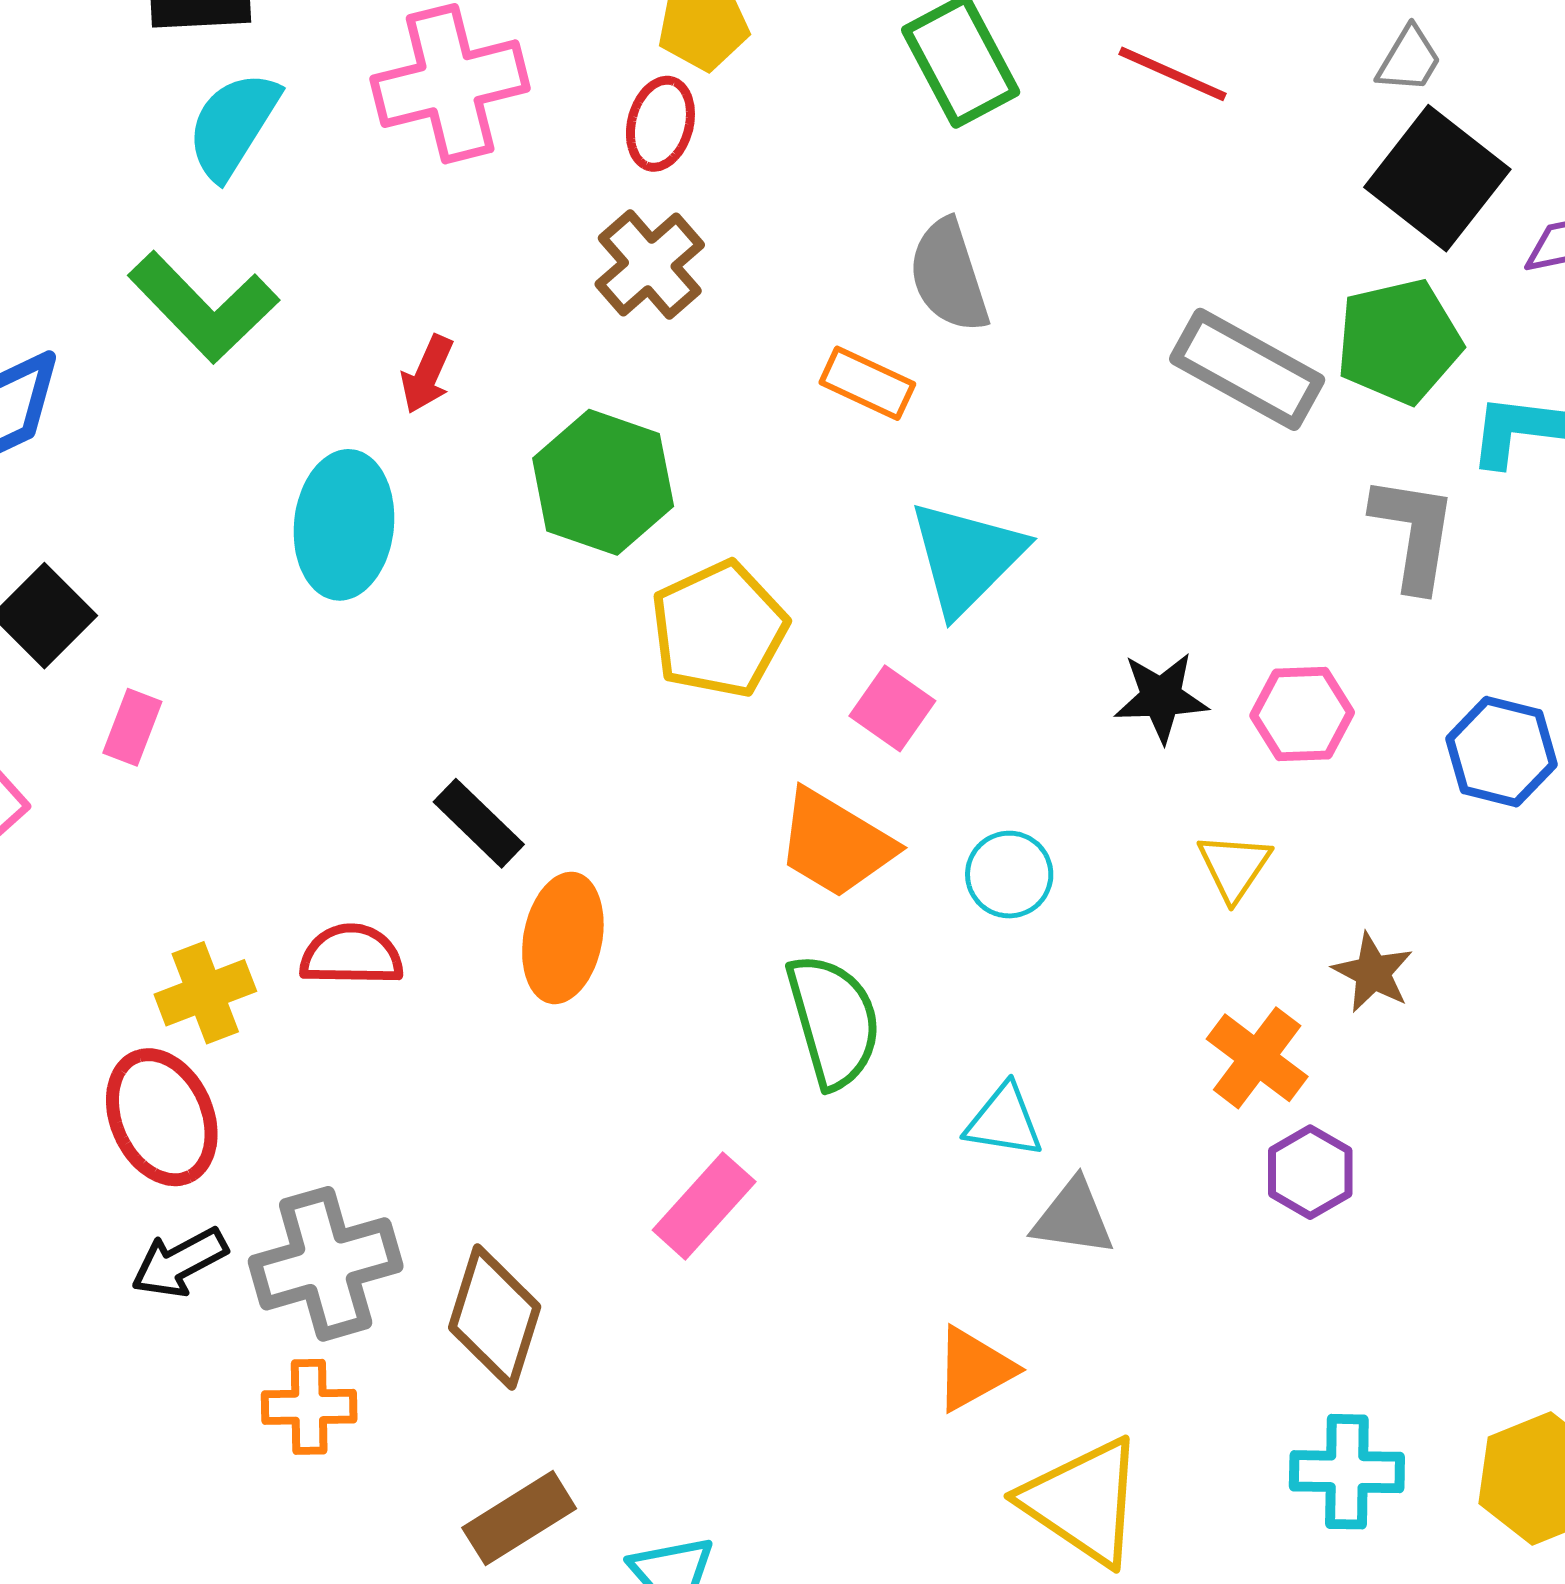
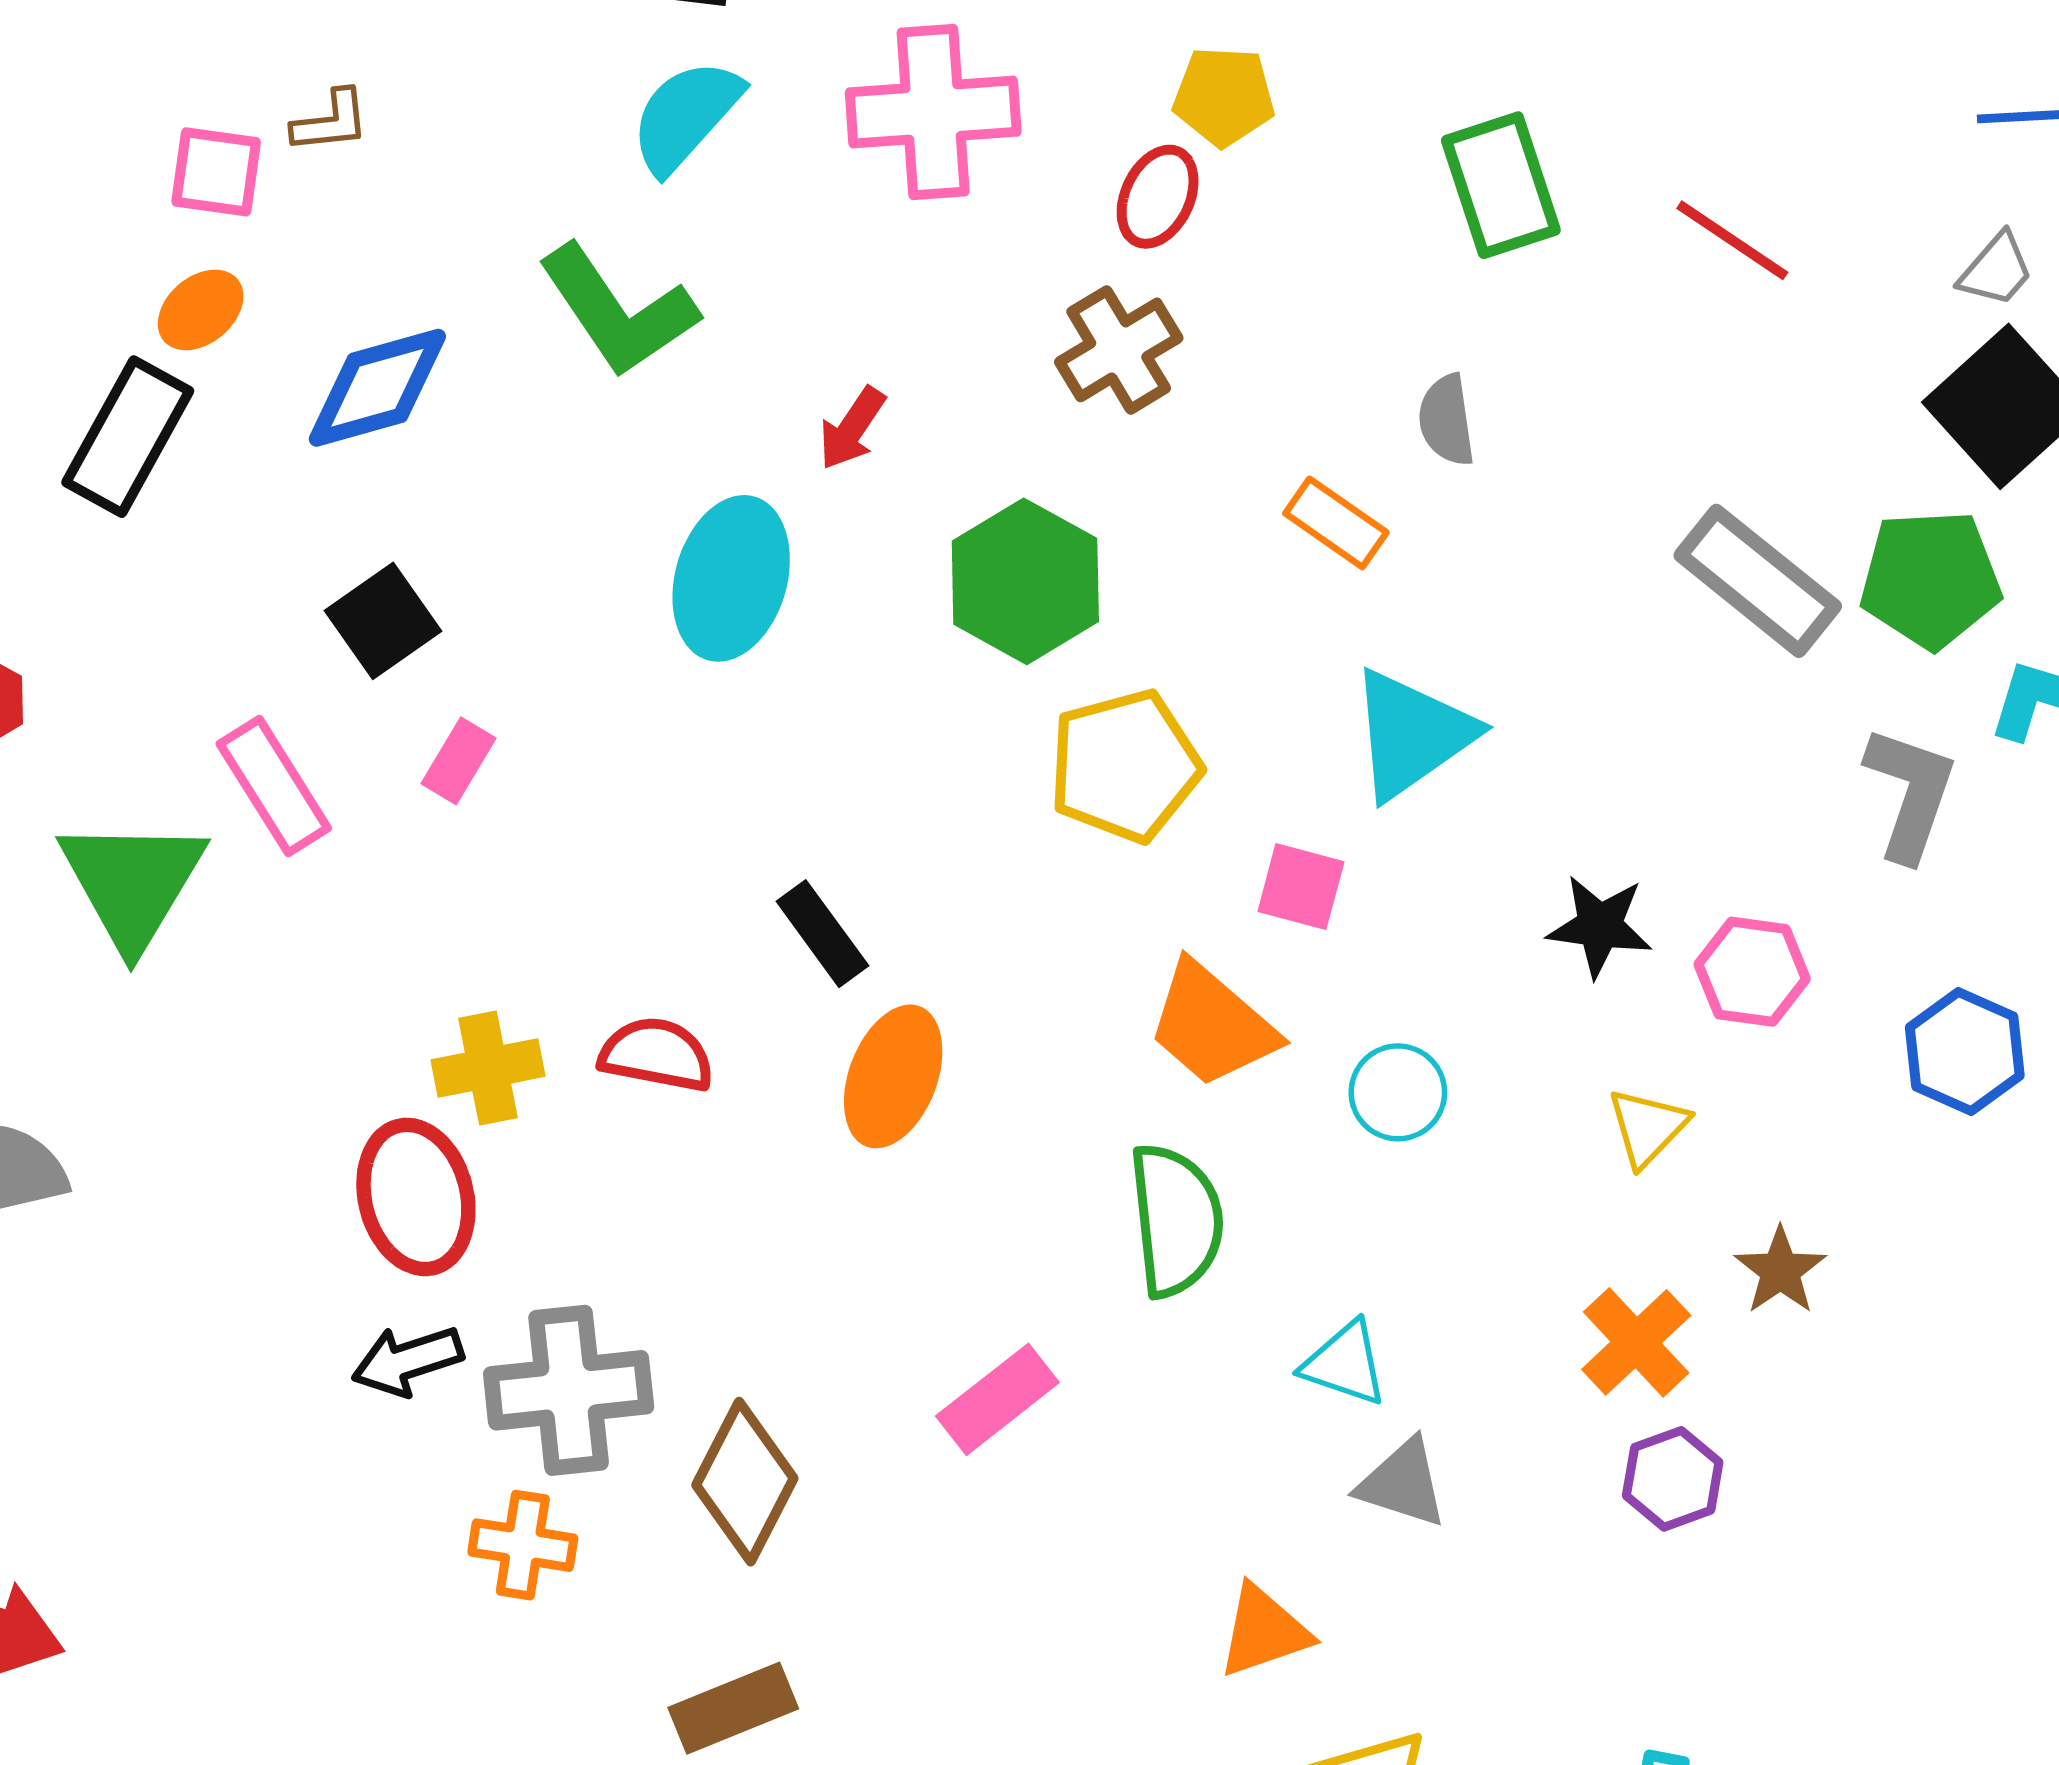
gray semicircle: (949, 276) -> (1447, 420), size x0.7
pink square: (892, 708) -> (1301, 887), turned -30

